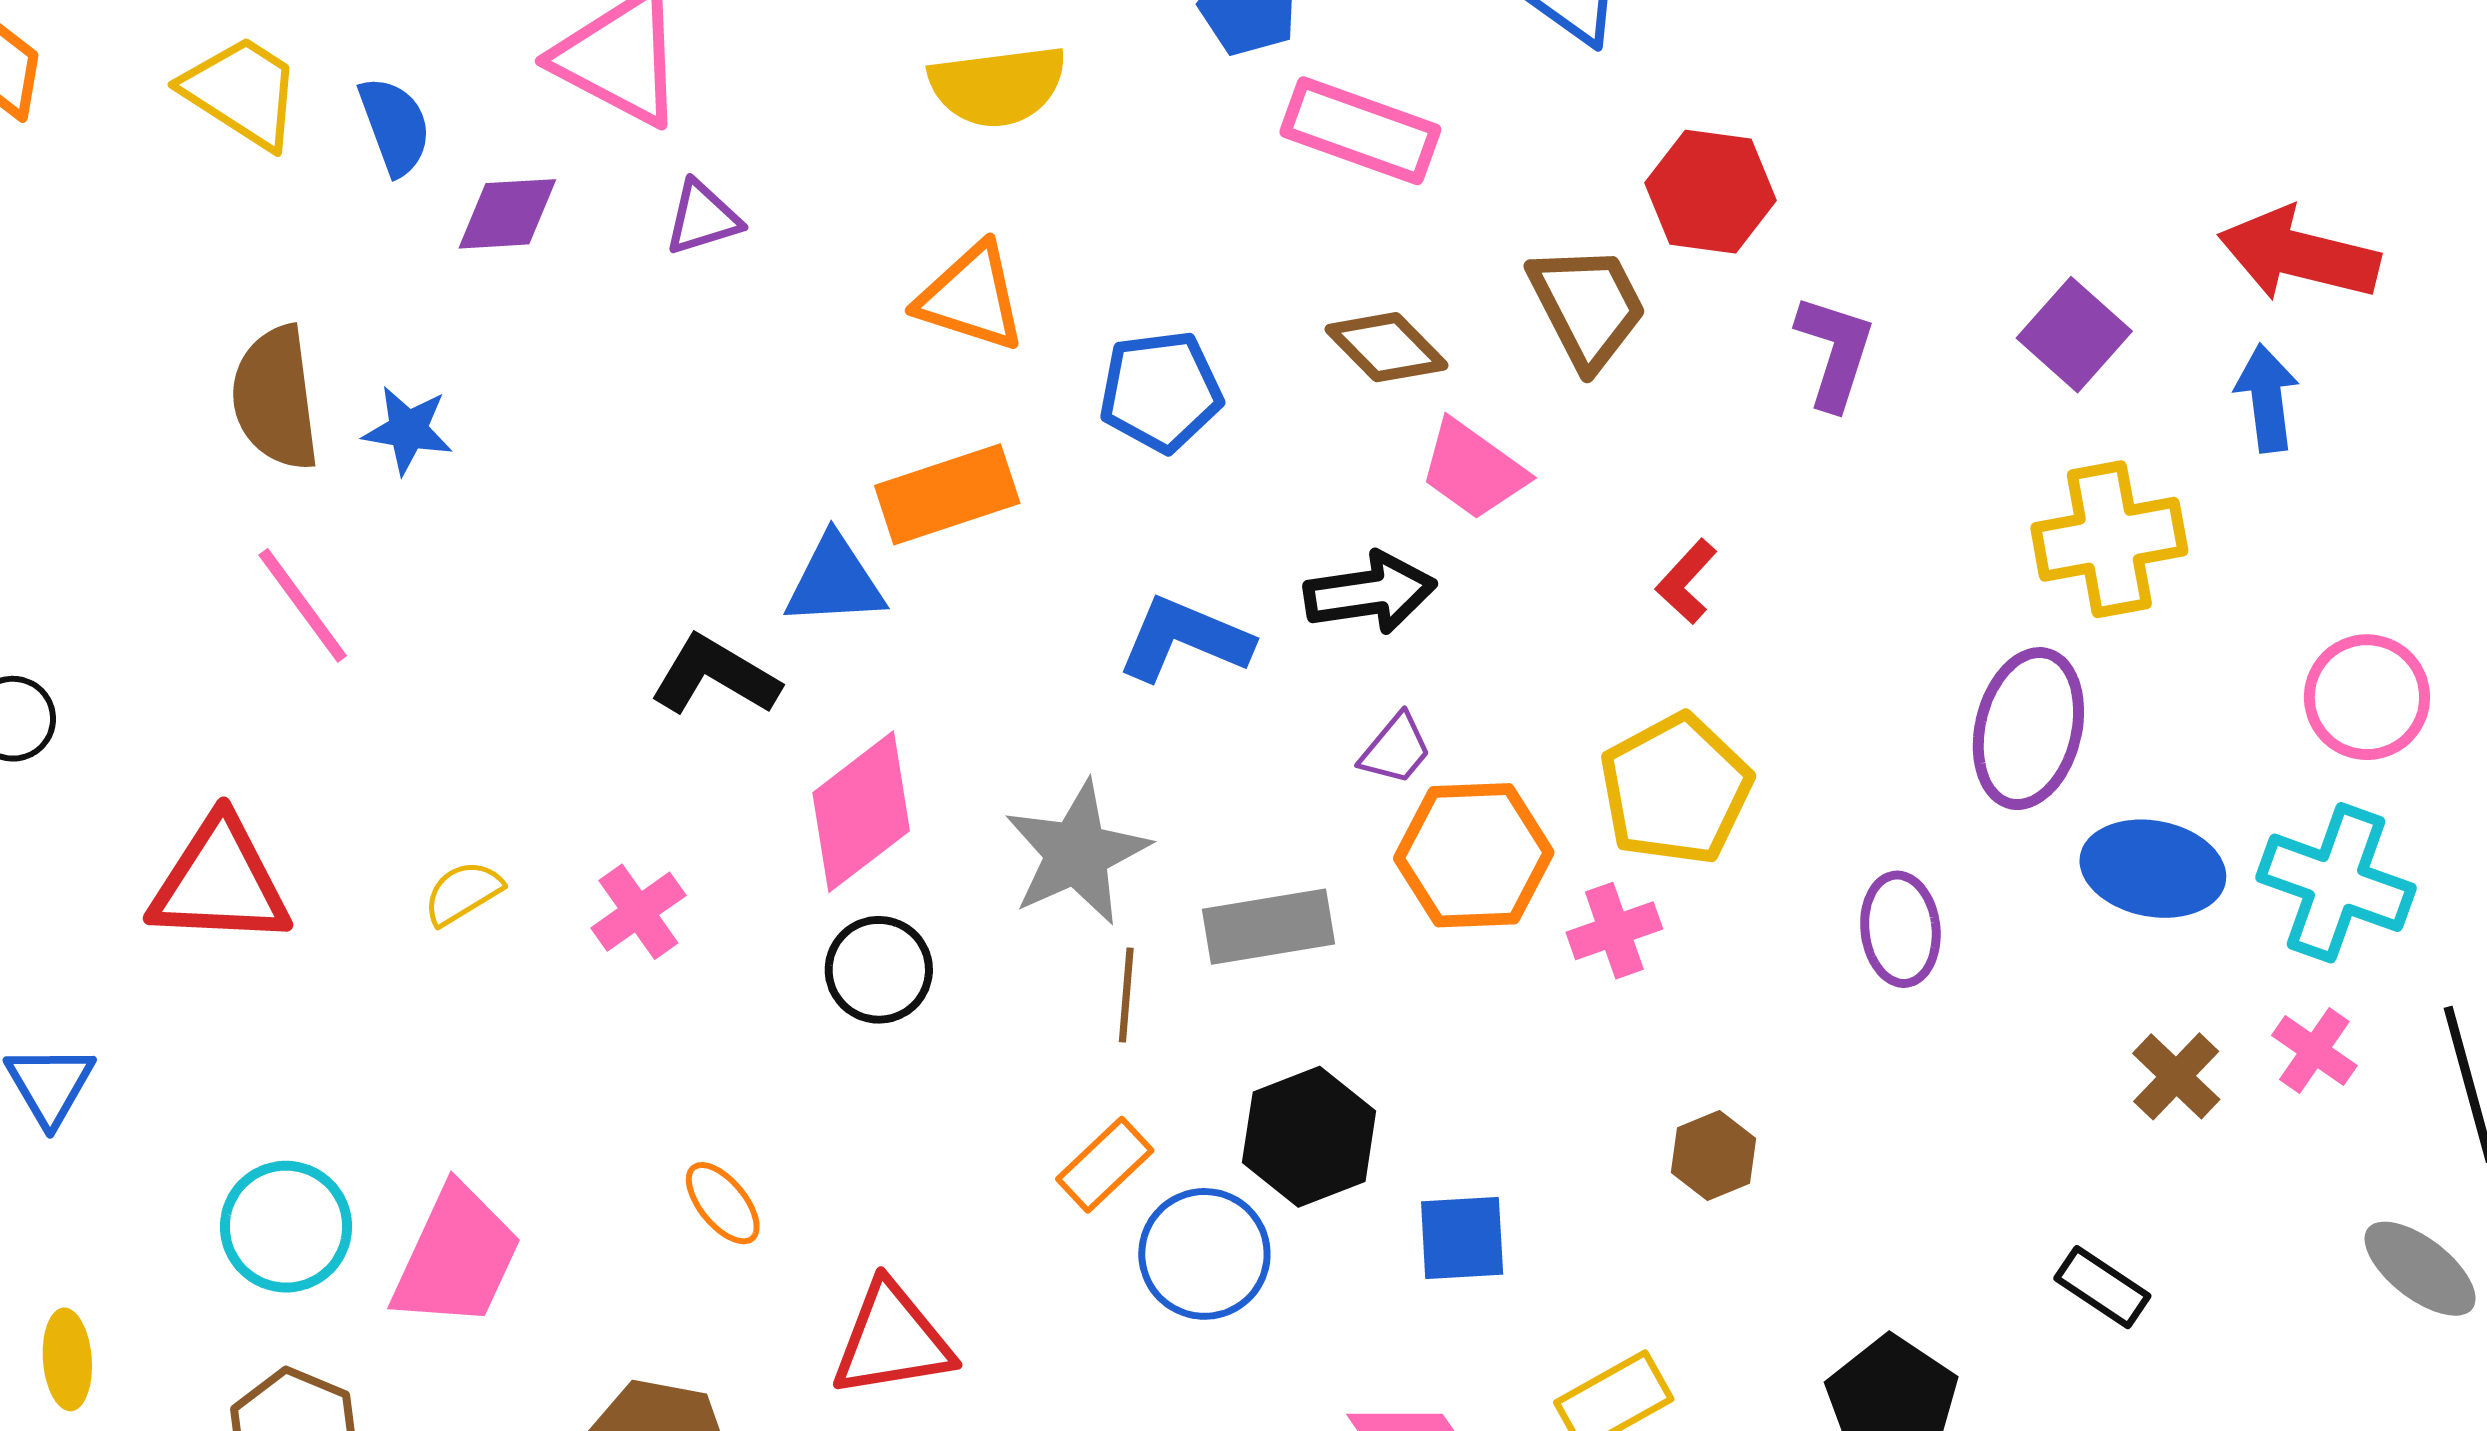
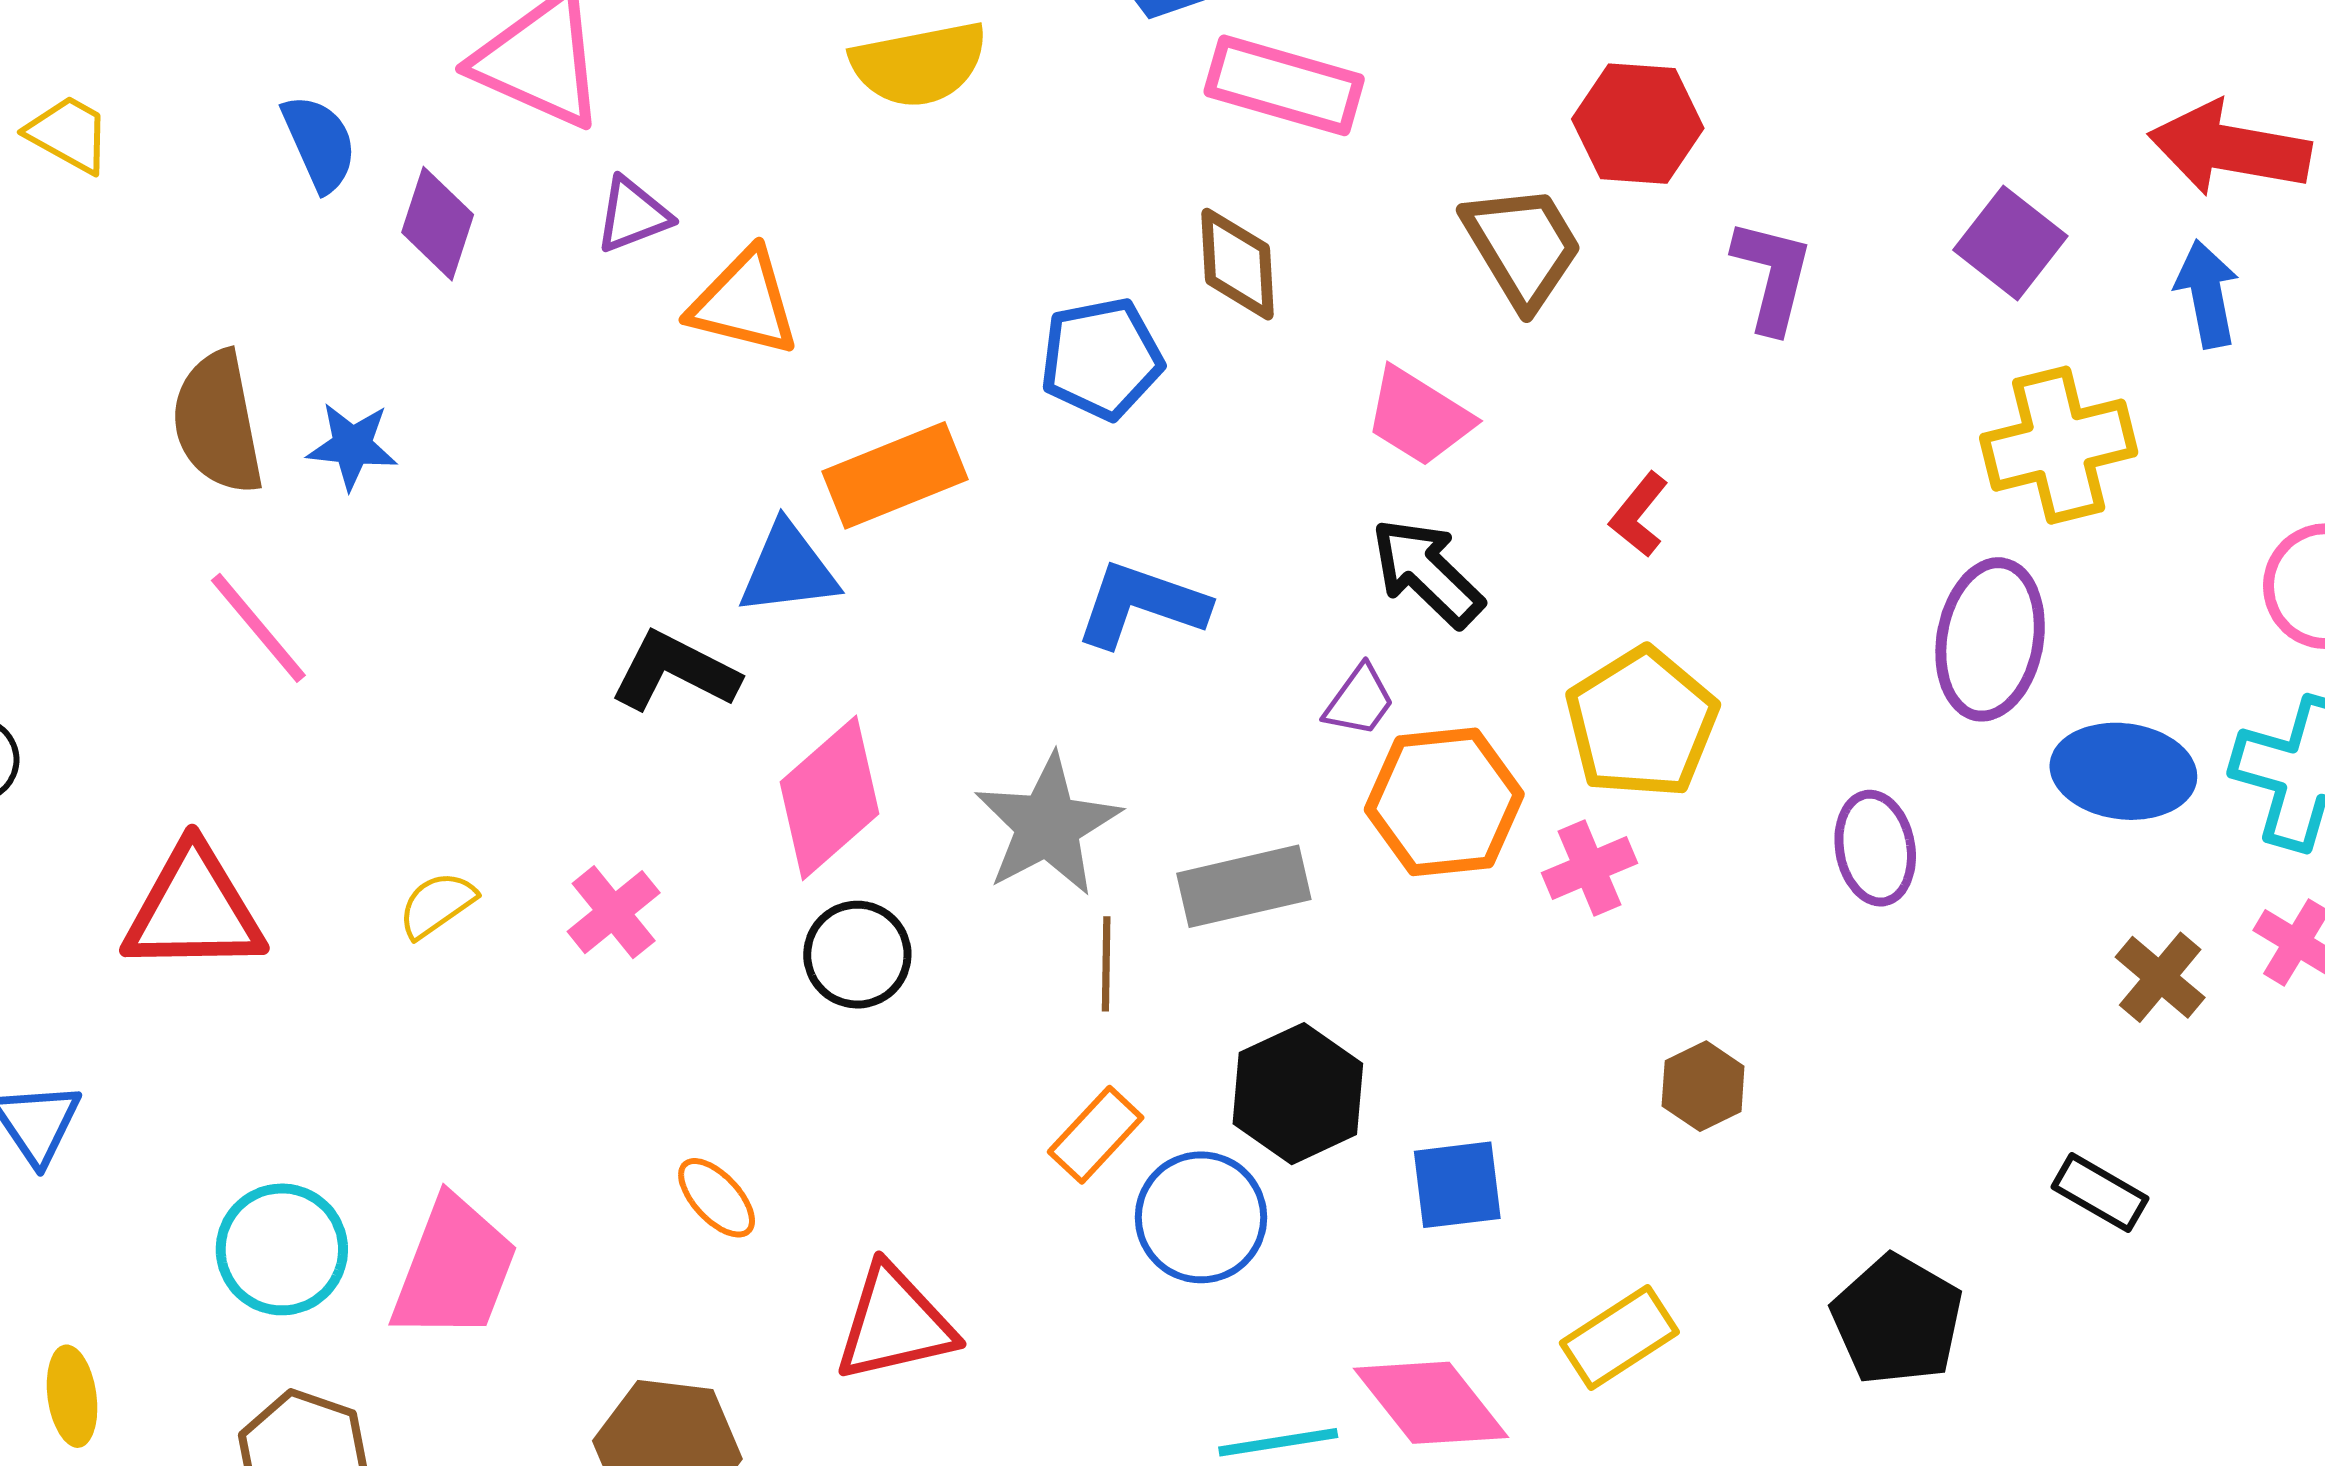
yellow trapezoid: (242, 92) -> (69, 134), moved, size x0.7
purple diamond: (507, 214) -> (438, 224), turned -65
orange triangle: (971, 297) -> (744, 303), moved
brown diamond: (1386, 347) -> (1237, 264), moved, turned 45
black arrow: (1370, 593) -> (1427, 572), moved, turned -124

